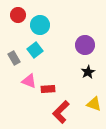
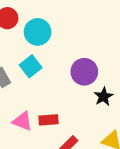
purple circle: (85, 45) -> (84, 72), moved
pink triangle: (29, 81) -> (22, 121), moved

